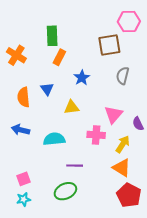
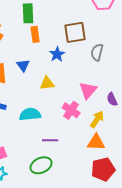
brown square: (109, 45) -> (75, 32), moved
orange rectangle: (59, 57) -> (35, 34), turned -35
pink cross: (96, 135) -> (71, 110), turned 30
orange triangle: (122, 168) -> (96, 142), turned -30
red pentagon: (129, 195) -> (103, 169), turned 30

